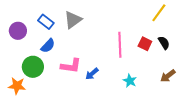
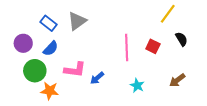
purple circle: (18, 31) -> (23, 43), moved
black semicircle: (164, 43) -> (181, 39), moved
orange star: (17, 86) -> (50, 91), moved

